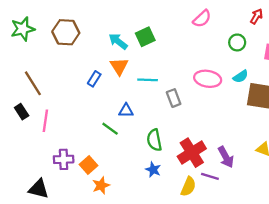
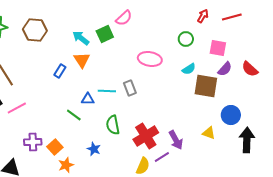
pink semicircle: (202, 19) -> (124, 18), moved
pink ellipse: (208, 79) -> (150, 59), moved
cyan line: (148, 80) -> (107, 91), moved
pink line: (45, 121) -> (17, 108), turned 54
blue star: (153, 170) -> (94, 149), moved
purple line: (210, 176) -> (162, 157), turned -49

